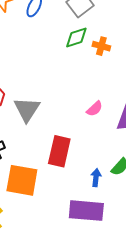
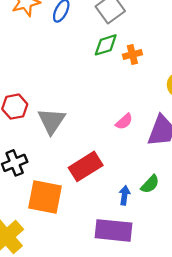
orange cross: (101, 46) -> (132, 55), turned -30
red rectangle: (59, 151) -> (86, 166), turned 44

